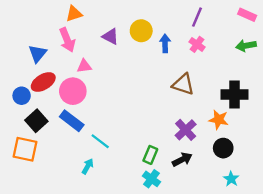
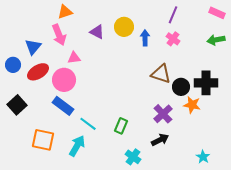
blue circle: (22, 96) -> (13, 65), moved
black square: (36, 121) -> (17, 105), moved
black circle: (223, 148) -> (181, 87), moved
orange square: (25, 149) -> (43, 140), moved
green rectangle: (150, 155) -> (121, 126), moved
cyan arrow: (88, 166) -> (77, 146), size x1.5

